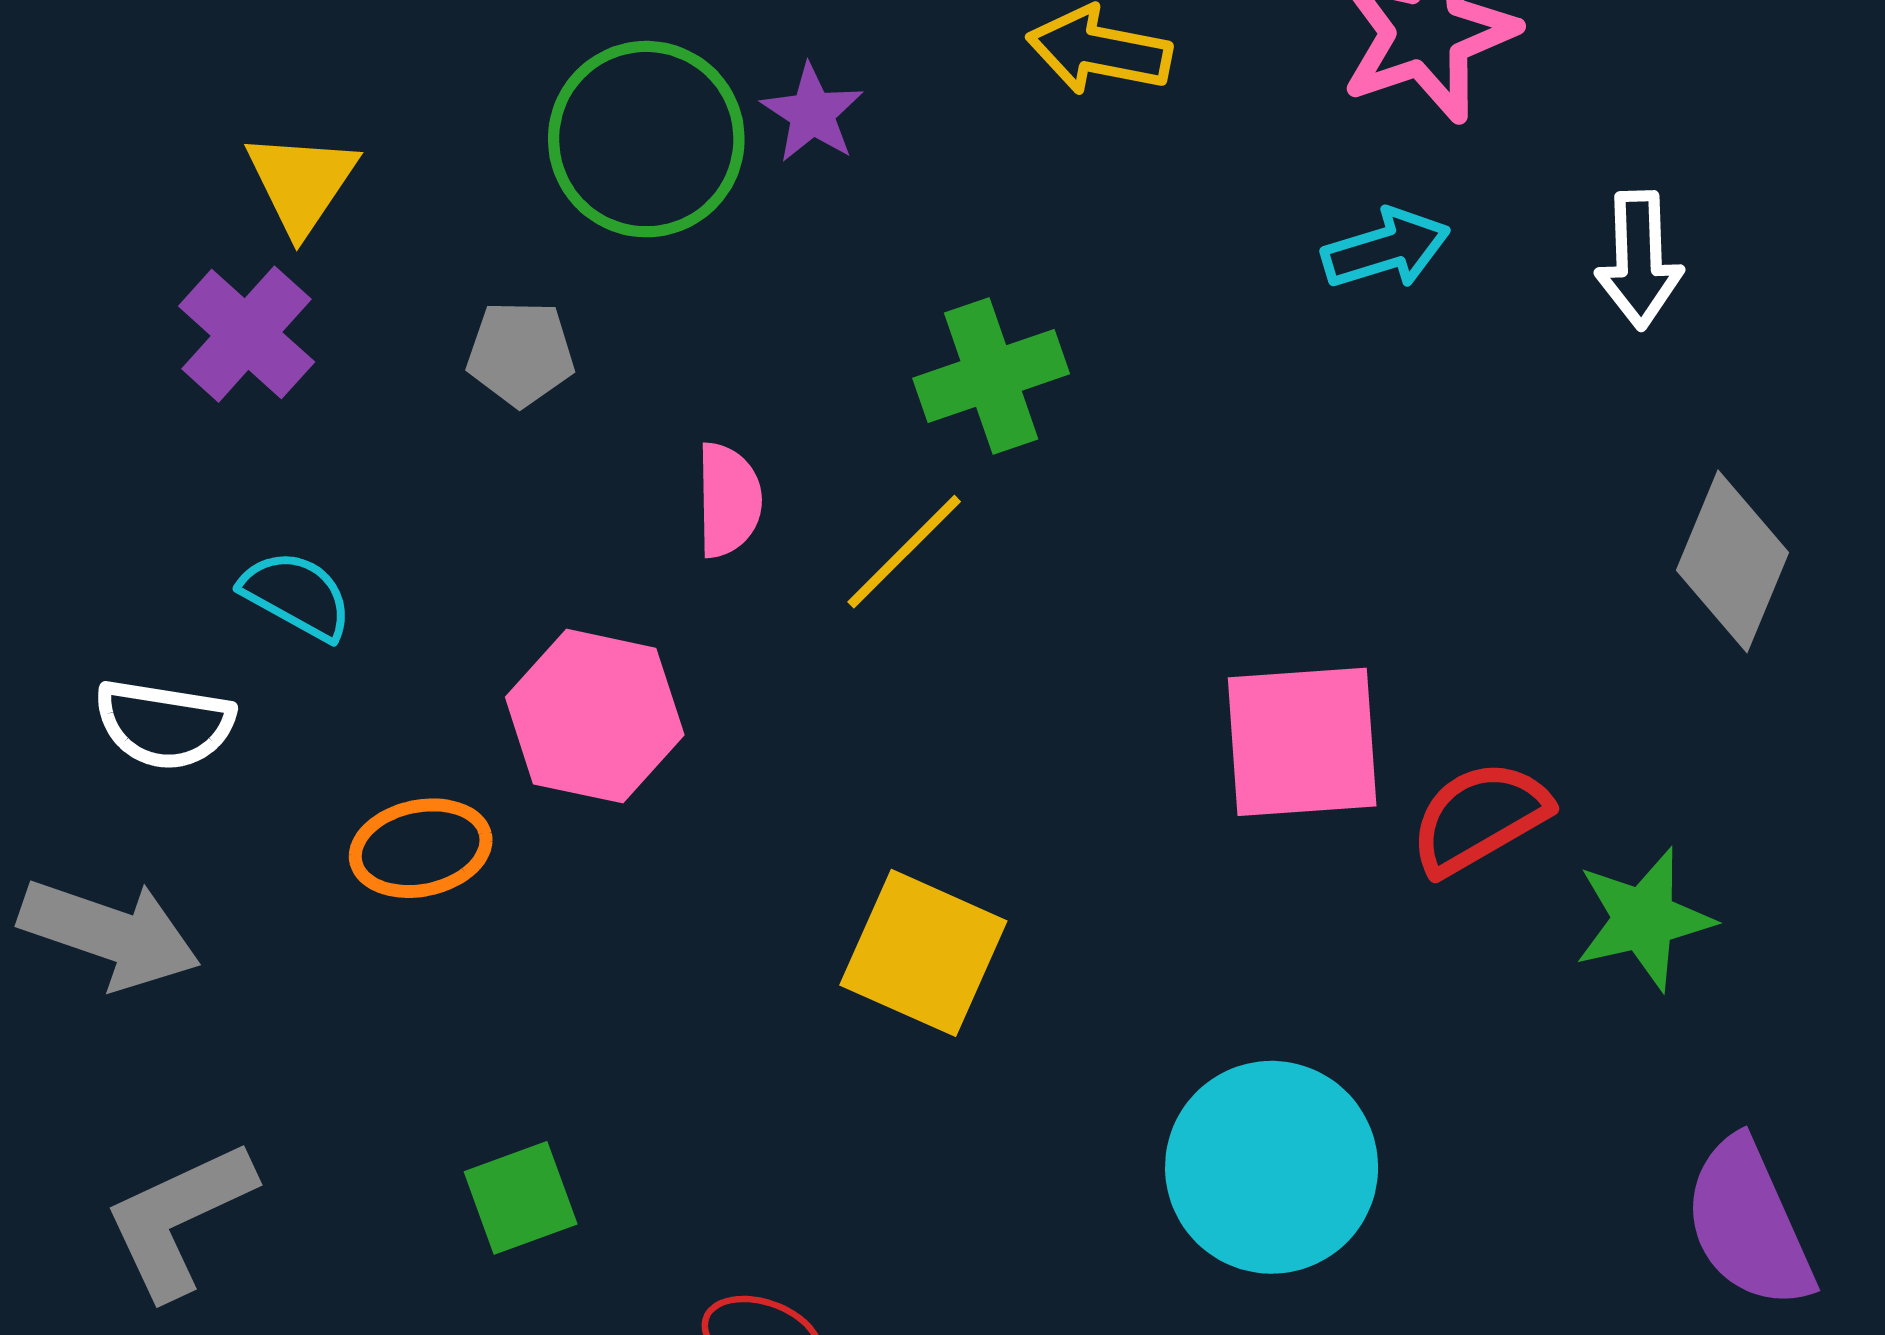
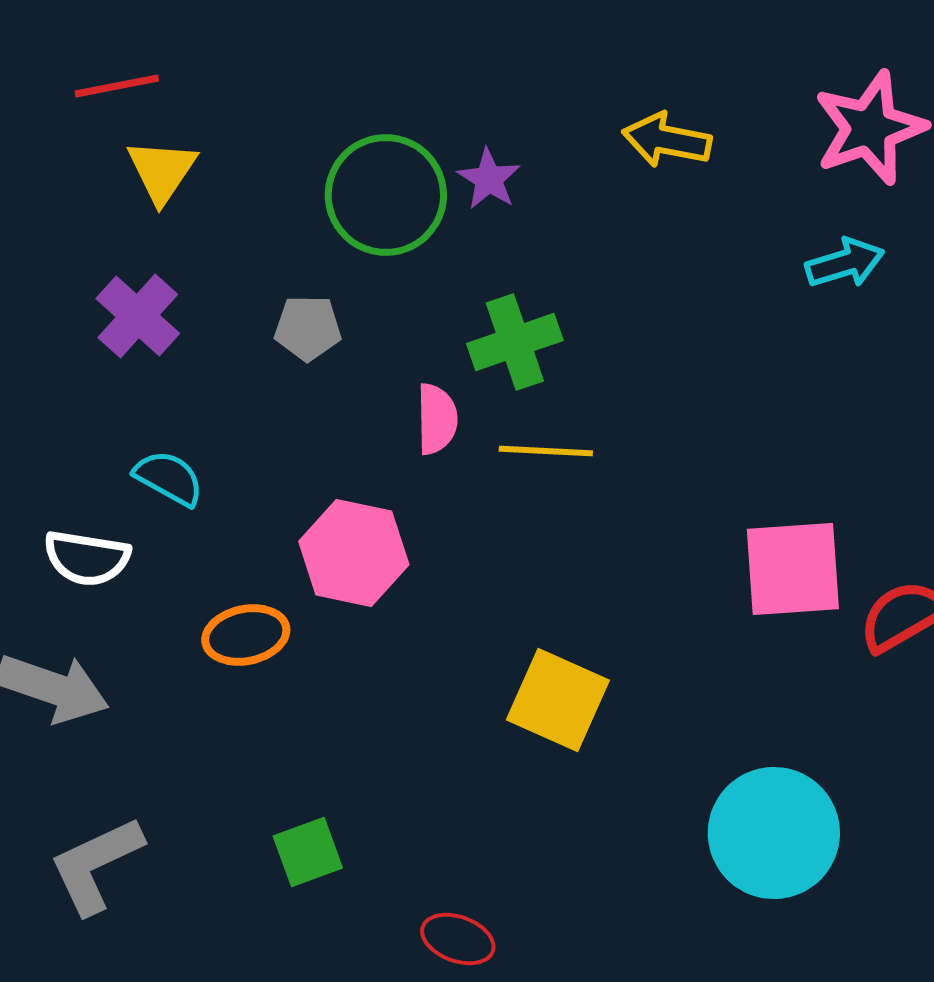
yellow triangle: (301, 183) -> (162, 171), moved
green cross: (991, 376) -> (515, 342), moved
yellow line: (904, 552) -> (546, 451), turned 48

